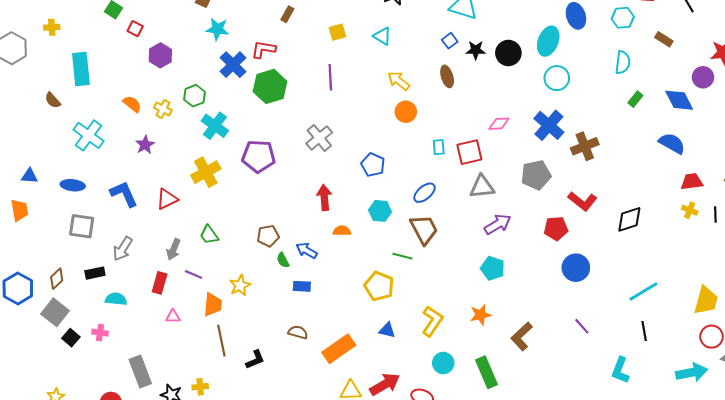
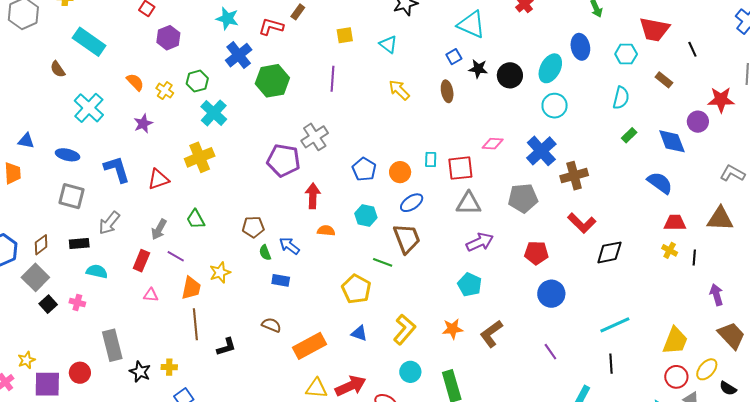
red L-shape: (263, 49) -> (271, 27), moved
cyan rectangle: (81, 69) -> (89, 42), turned -56
orange circle: (406, 112) -> (400, 172), moved
purple pentagon: (259, 156) -> (284, 160), moved
red L-shape: (582, 201) -> (582, 223), moved
brown L-shape: (522, 336) -> (491, 334), moved

